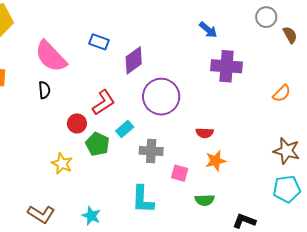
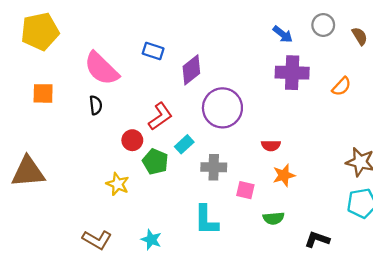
gray circle: (266, 17) -> (323, 25), moved
blue arrow: (208, 30) -> (283, 34), moved
orange semicircle: (282, 93) -> (341, 86), moved

